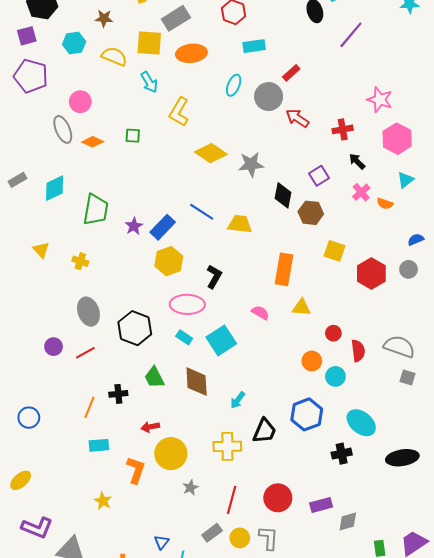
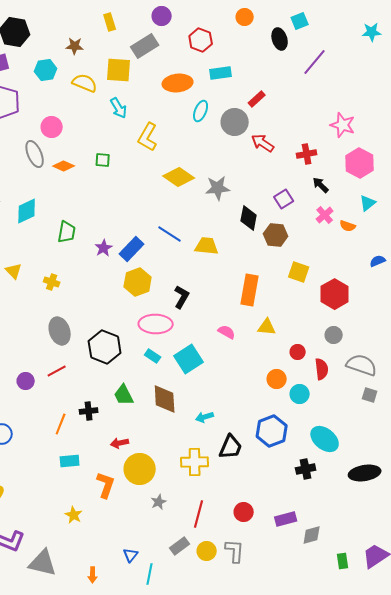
orange ellipse: (191, 53) -> (178, 83), moved
green trapezoid: (96, 210) -> (67, 232), size x0.7
gray circle: (409, 269) -> (334, 335), moved
purple circle: (54, 347) -> (26, 381), moved
cyan arrow: (238, 400) -> (205, 417), turned 36
red circle: (278, 498) -> (244, 512), size x0.7

